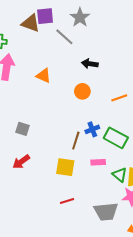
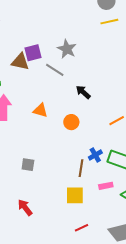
black arrow: (90, 64) -> (83, 92), turned 42
orange circle: (82, 91) -> (71, 122), moved
red arrow: (21, 162) -> (25, 208), moved, turned 96

